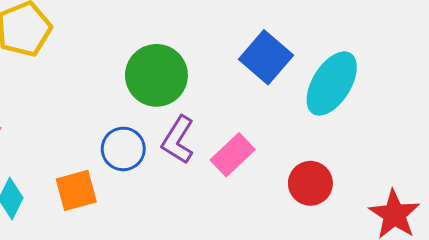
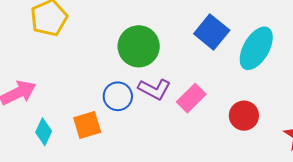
purple L-shape: (178, 140) -> (154, 89), turned -92

